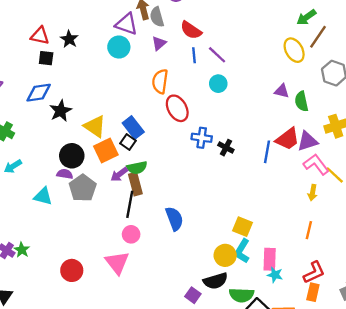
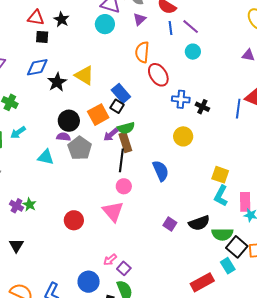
yellow triangle: (95, 126) -> (84, 75), moved
yellow circle: (225, 255) -> (183, 136), moved
purple square: (193, 295) -> (170, 224), moved

